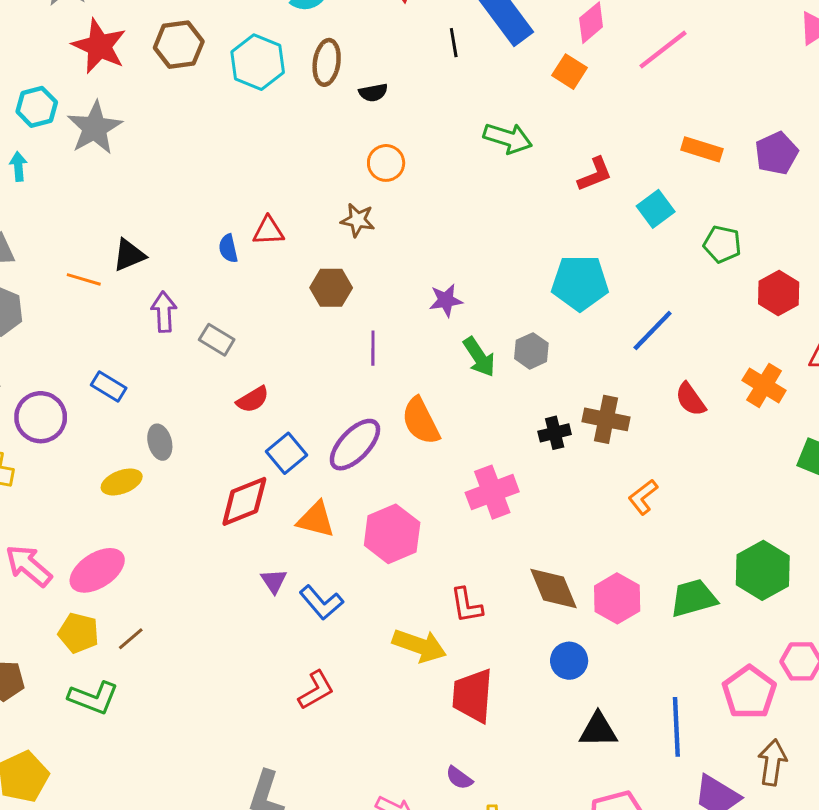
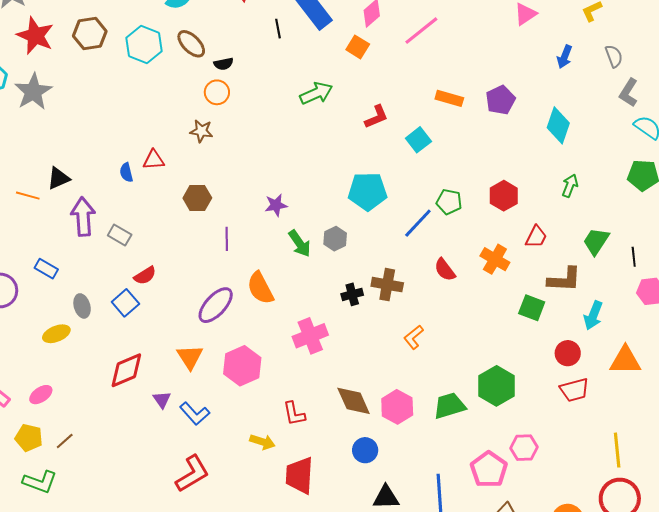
brown ellipse: (327, 62) -> (191, 44), turned -52
green arrow: (508, 138) -> (316, 93), turned -40
orange circle: (386, 163) -> (217, 92), moved
brown star: (358, 220) -> (201, 131), moved
green pentagon: (722, 244) -> (449, 202), moved
purple arrow: (164, 312) -> (83, 217), size x1.4
blue square: (286, 453) -> (125, 303), moved
red diamond: (244, 501) -> (126, 370), moved
orange triangle: (316, 520) -> (190, 357), turned 44
pink ellipse: (97, 570) -> (41, 395), size x0.6
yellow arrow: (419, 646) -> (262, 442), size x0.7
red L-shape: (316, 690) -> (192, 474), size x1.4

